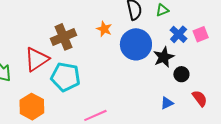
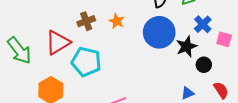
orange star: (104, 29) -> (117, 21), moved
pink square: (201, 34) -> (224, 39), moved, turned 35
brown cross: (64, 37) -> (86, 21), size x0.7

